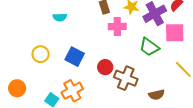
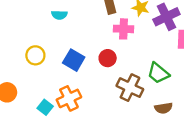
green trapezoid: (149, 47) -> (158, 73), moved
red circle: (105, 67) -> (108, 58), moved

